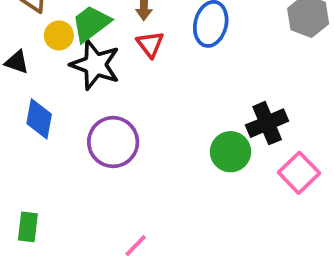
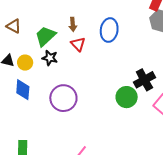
yellow circle: (59, 35) -> (25, 63), moved
black star: (95, 65) -> (50, 58), size x0.6

